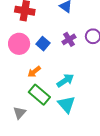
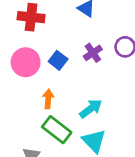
orange arrow: (34, 72) -> (48, 99), turned 136

